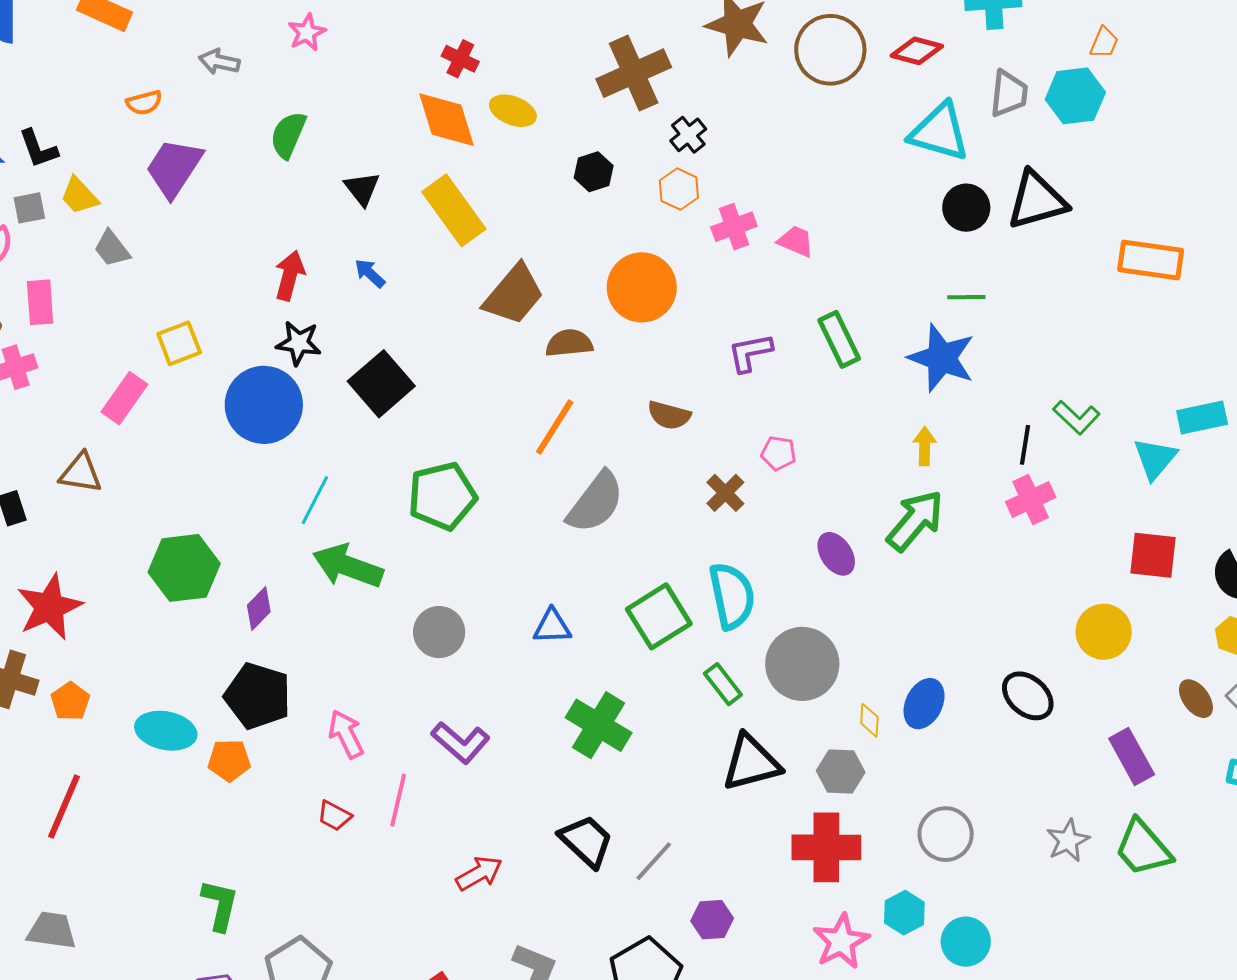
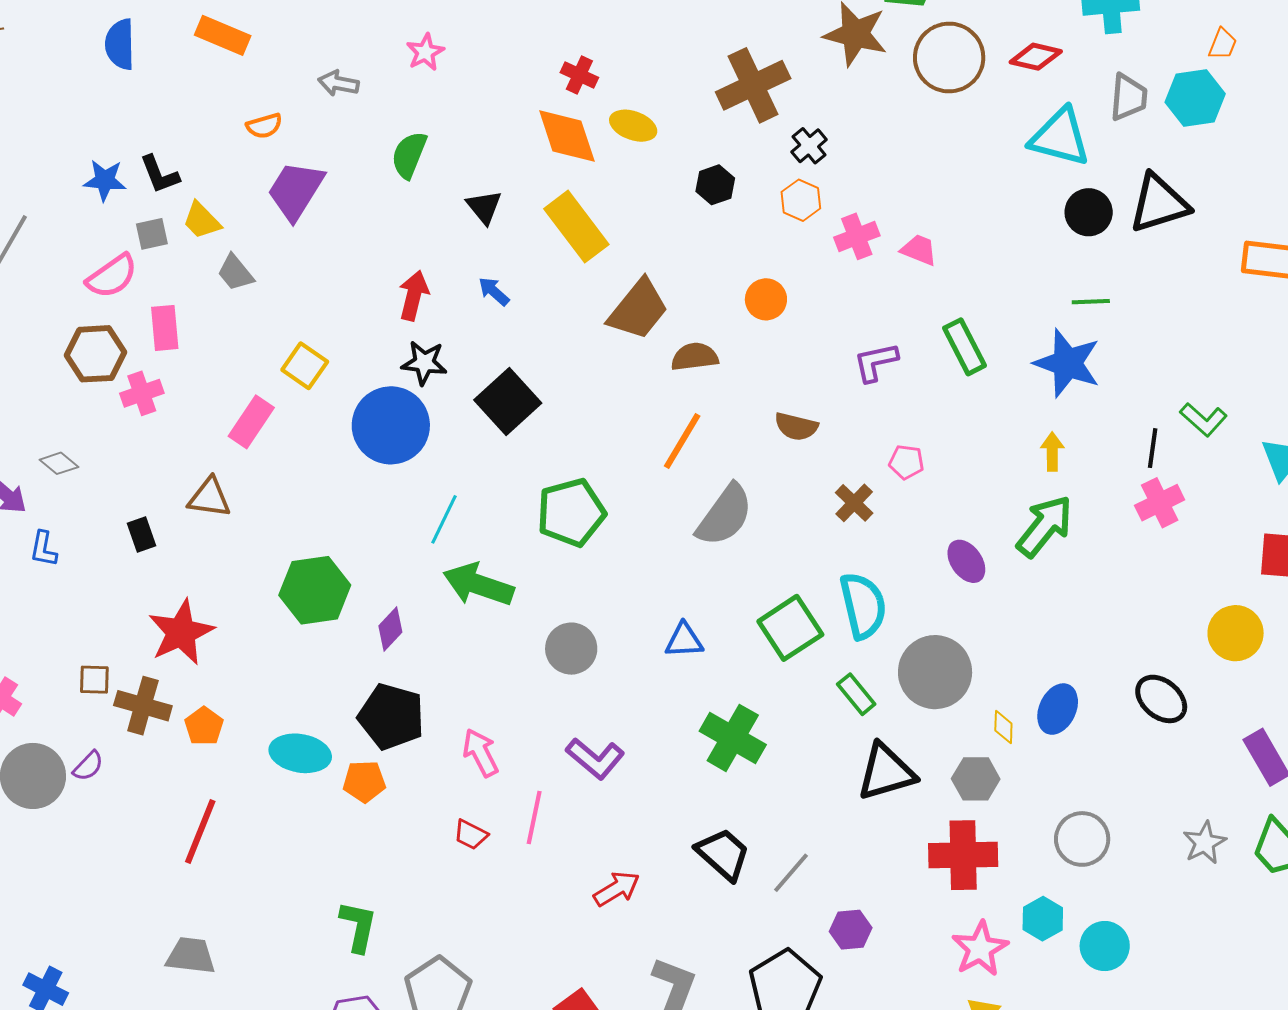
orange circle: (642, 287) -> (766, 299), size x0.6
yellow square: (179, 343) -> (305, 366), turned -33

